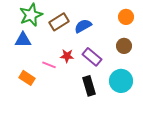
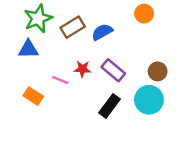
orange circle: (126, 17) -> (144, 14), moved
brown circle: (124, 46) -> (158, 71), moved
black rectangle: (89, 86) -> (110, 106), turned 54

